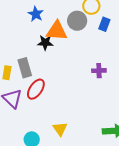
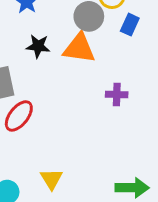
orange triangle: (57, 31) -> (79, 48), moved

